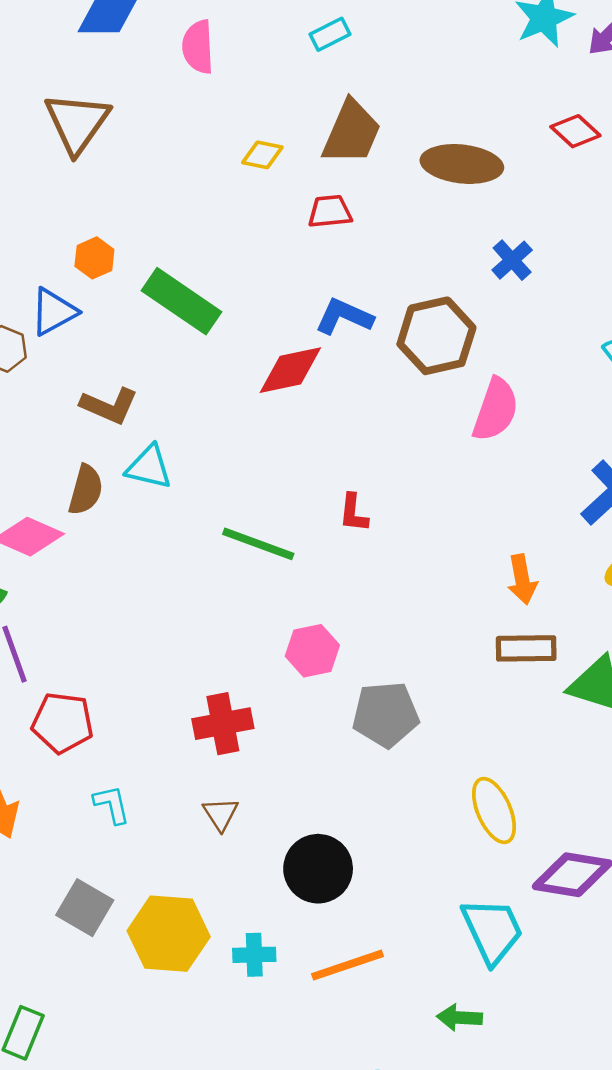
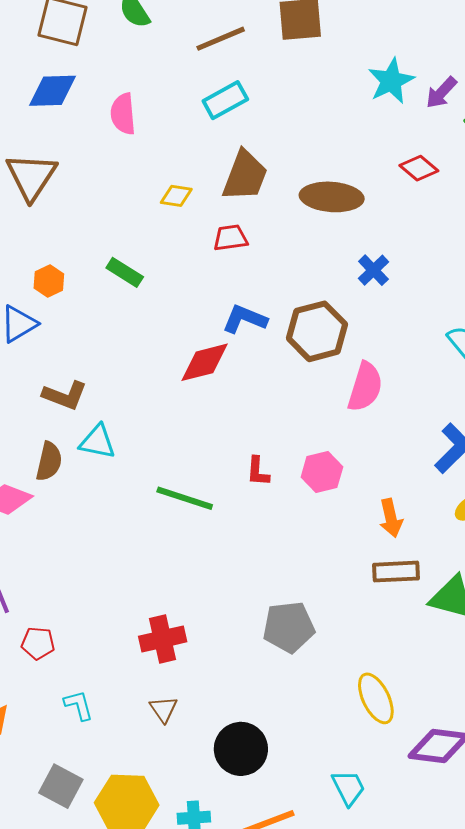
cyan rectangle: (330, 34) -> (225, 100), size x1.4
green rectangle: (182, 301) -> (125, 272), moved, size x0.6
pink hexagon: (312, 651) -> (322, 472), moved
red pentagon: (63, 723) -> (38, 643), size x0.7
cyan trapezoid: (492, 931) -> (348, 788), moved, size x0.7

